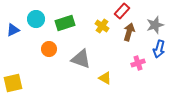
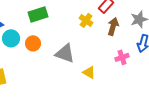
cyan circle: (36, 19) -> (11, 38), moved
green rectangle: (65, 23) -> (38, 14), moved

